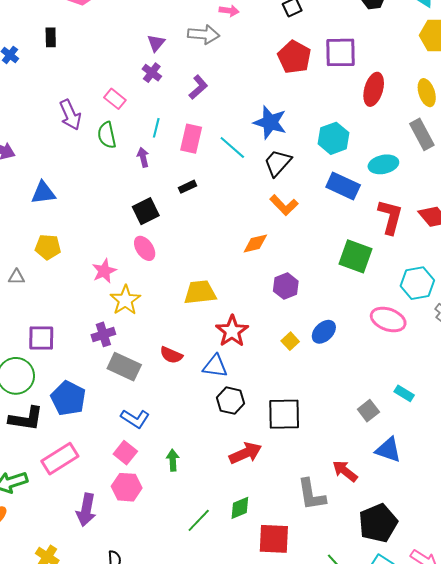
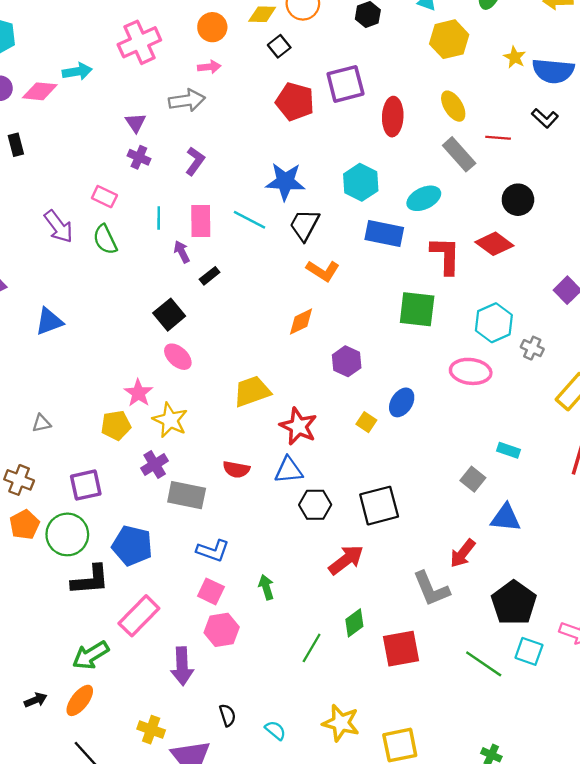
purple arrow: (143, 157) -> (182, 252), moved
yellow pentagon: (48, 247) -> (116, 425), moved
red arrow: (345, 471) -> (463, 553), turned -76

